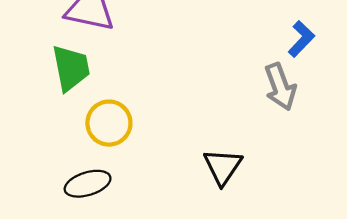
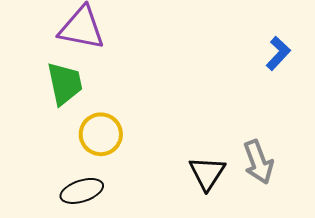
gray arrow: (280, 87) -> (258, 162), moved

